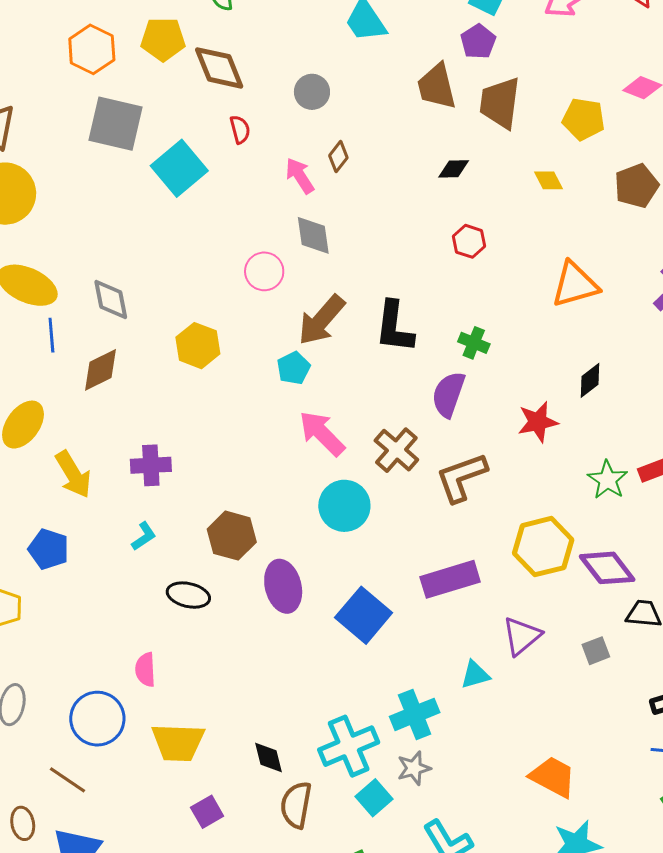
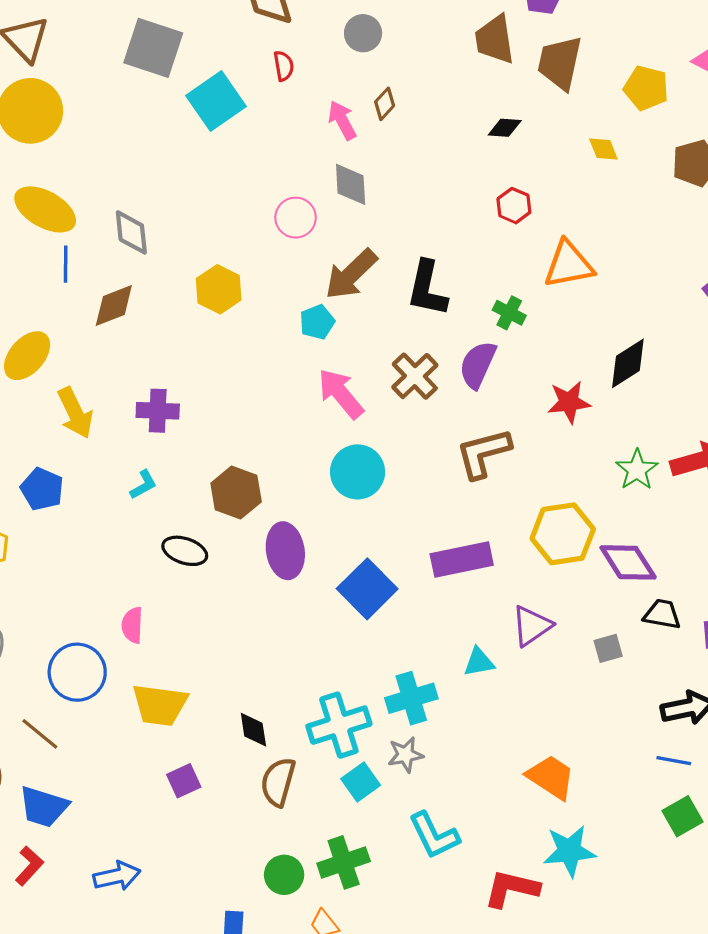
orange triangle: (575, 284) -> (569, 265), moved
black diamond: (590, 380) -> (628, 363), size x1.4
brown cross: (396, 450) -> (415, 376), moved

